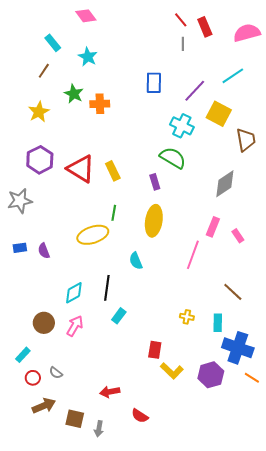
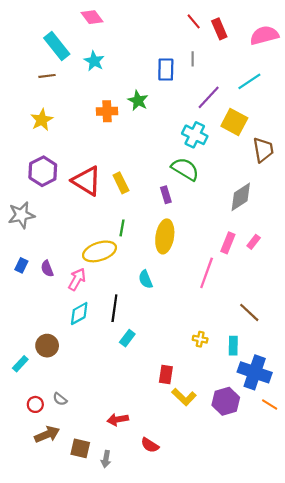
cyan rectangle: (53, 43) -> (57, 46), size x1.5
gray line: (183, 44) -> (193, 59), moved
brown line: (44, 71) -> (47, 76), turned 49
blue rectangle: (154, 83) -> (166, 70), moved
green star: (74, 94) -> (138, 101), moved
pink rectangle: (238, 236) -> (254, 242), moved, turned 72
blue rectangle: (20, 248) -> (21, 265), turned -56
pink arrow: (75, 326) -> (77, 279), moved
cyan rectangle: (23, 355) -> (20, 364), moved

